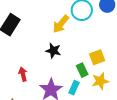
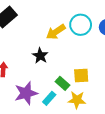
green rectangle: (82, 70) -> (62, 83), turned -40

